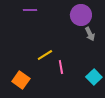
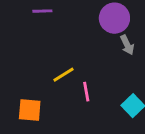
orange square: (21, 80) -> (30, 110), turned -30

